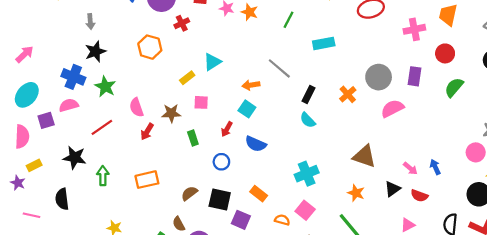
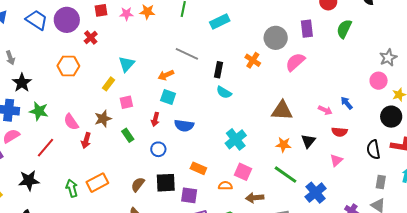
green arrow: (103, 176) -> (72, 188), moved
black triangle: (392, 189) -> (308, 141), moved

